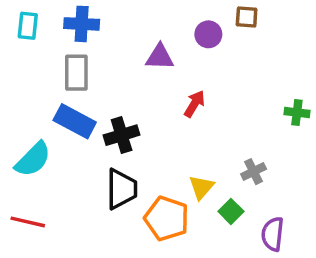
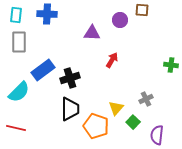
gray rectangle: (76, 73) -> (19, 42), moved
blue rectangle: (75, 121) -> (43, 70), turned -65

